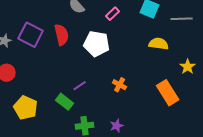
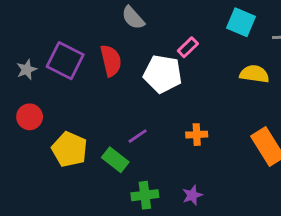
pink rectangle: (113, 14) -> (188, 47), moved
orange cross: (120, 85) -> (197, 135), turned -32
yellow pentagon: (26, 108) -> (70, 149), moved

